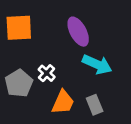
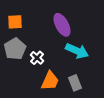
orange square: (19, 28) -> (15, 22), size x0.7
gray pentagon: (19, 83) -> (15, 49), moved

